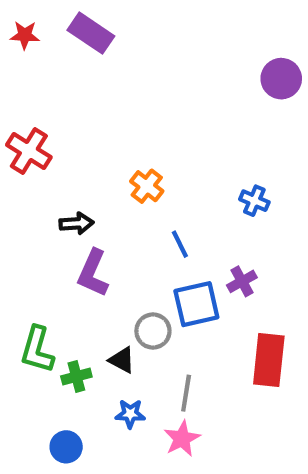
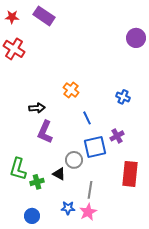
red cross: (29, 151) -> (14, 49), moved
blue star: (130, 414) -> (68, 208), moved

